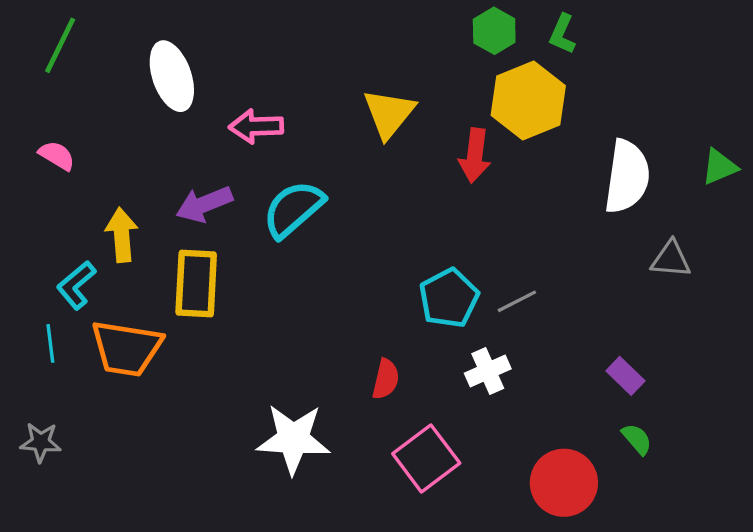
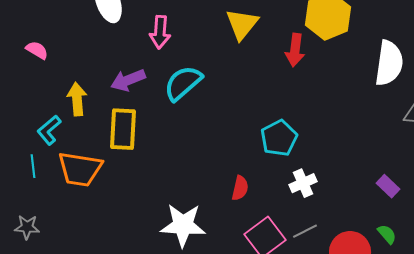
pink arrow: (256, 126) -> (160, 32), turned -84
gray line: (517, 301) -> (305, 231), moved
green semicircle: (637, 439) -> (387, 234), moved

